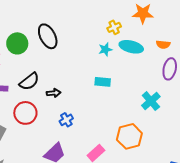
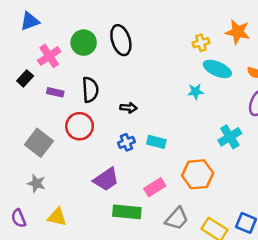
cyan star: (105, 49) -> (196, 92), moved
black semicircle: (29, 81) -> (90, 90), turned -65
cyan rectangle: (103, 82) -> (156, 142), moved
black arrow: (54, 93) -> (129, 108), moved

